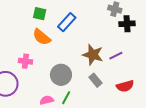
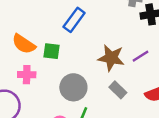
green square: (40, 14) -> (52, 51), moved
orange semicircle: (42, 37) -> (24, 44), moved

